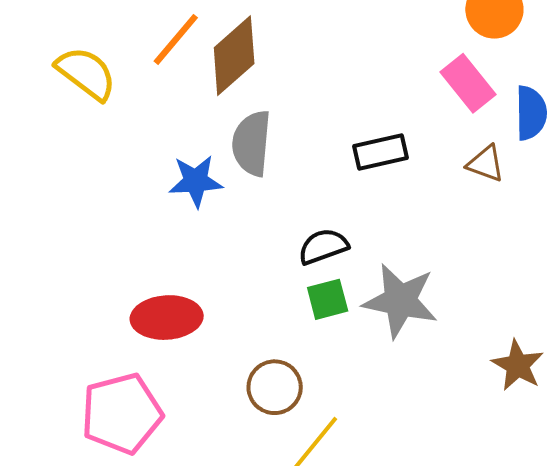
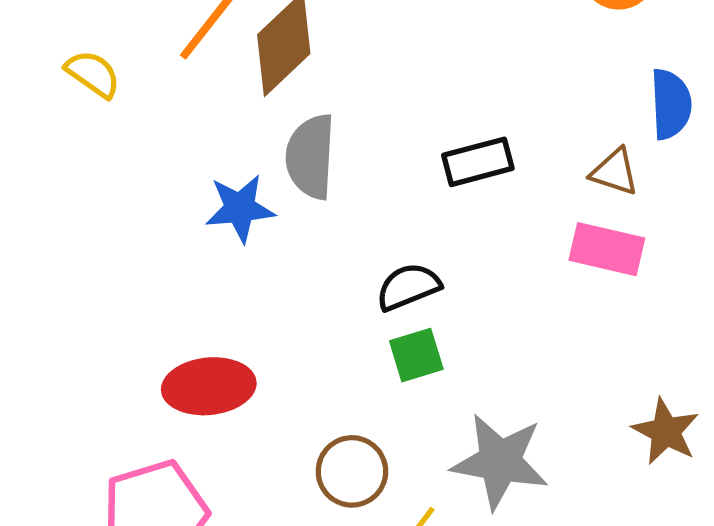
yellow semicircle: (86, 73) -> (93, 74), size x0.7
pink rectangle: (468, 83) -> (607, 249), moved, turned -36
gray star: (400, 301) -> (500, 461), moved

